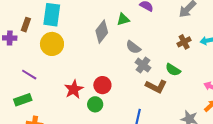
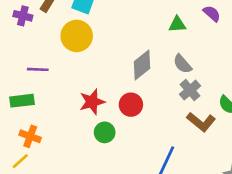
gray diamond: (102, 32) -> (142, 65), moved
purple line: (29, 75) -> (38, 69), turned -42
green circle: (95, 104) -> (105, 132), moved

